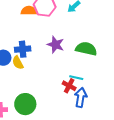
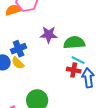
green semicircle: (86, 49) -> (74, 43), moved
cyan line: (76, 78) -> (78, 60), turned 32

